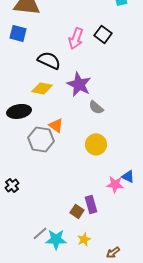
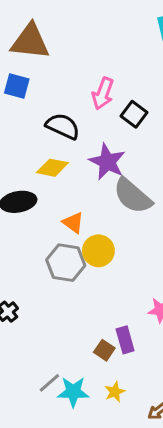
black square: (103, 34) -> (134, 114), moved
gray semicircle: (96, 107) -> (133, 196), size x1.8
gray hexagon: (41, 139) -> (66, 263), moved
yellow circle: (96, 144) -> (98, 251), moved

